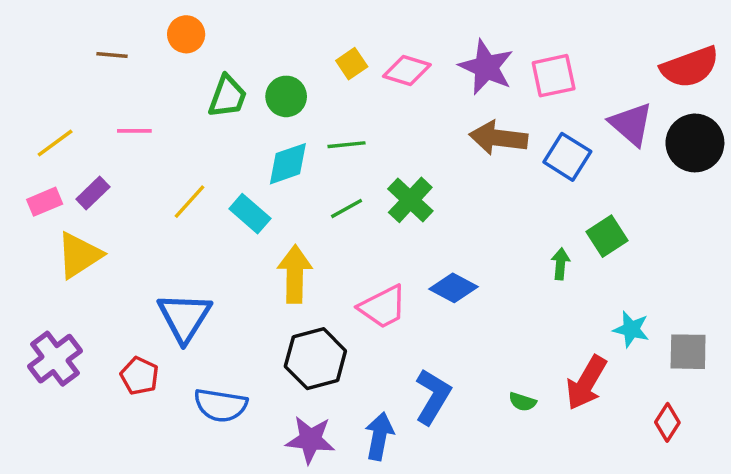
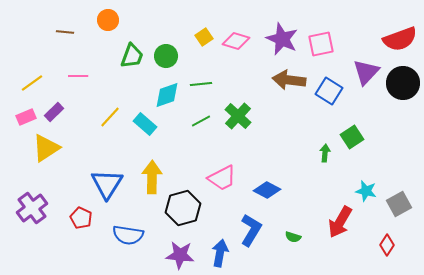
purple triangle: (631, 124) -> (366, 72), turned 32
yellow arrow: (295, 274) -> (152, 177), moved
blue diamond: (453, 288) -> (267, 190), moved
gray square: (688, 352) -> (399, 204), turned -30
green semicircle: (522, 402) -> (293, 237), moved

